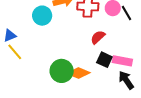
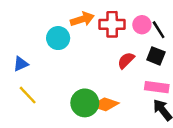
yellow line: (15, 52) -> (28, 95), moved
black square: (104, 60) -> (156, 56), moved

